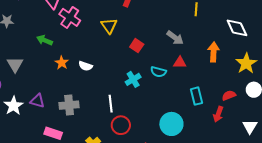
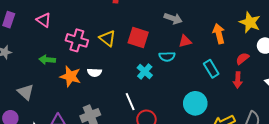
pink cross: (70, 17) -> (77, 40), moved
yellow triangle: (109, 26) -> (107, 38), moved
red square: (137, 46) -> (138, 38), size x1.5
orange arrow: (213, 52) -> (219, 34), moved
orange star: (62, 63) -> (70, 76), size x1.5

